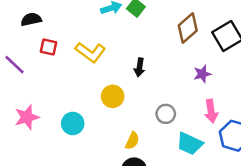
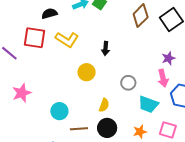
black semicircle: (31, 19) -> (49, 14), moved
red square: (48, 47) -> (35, 38), size x1.6
purple star: (202, 74) -> (168, 58), moved
cyan circle: (73, 123) -> (59, 111), moved

